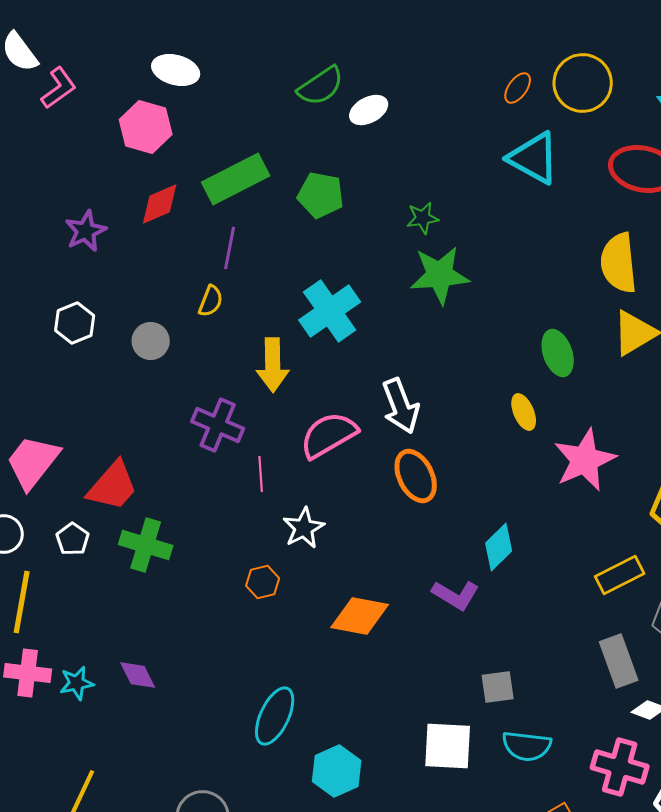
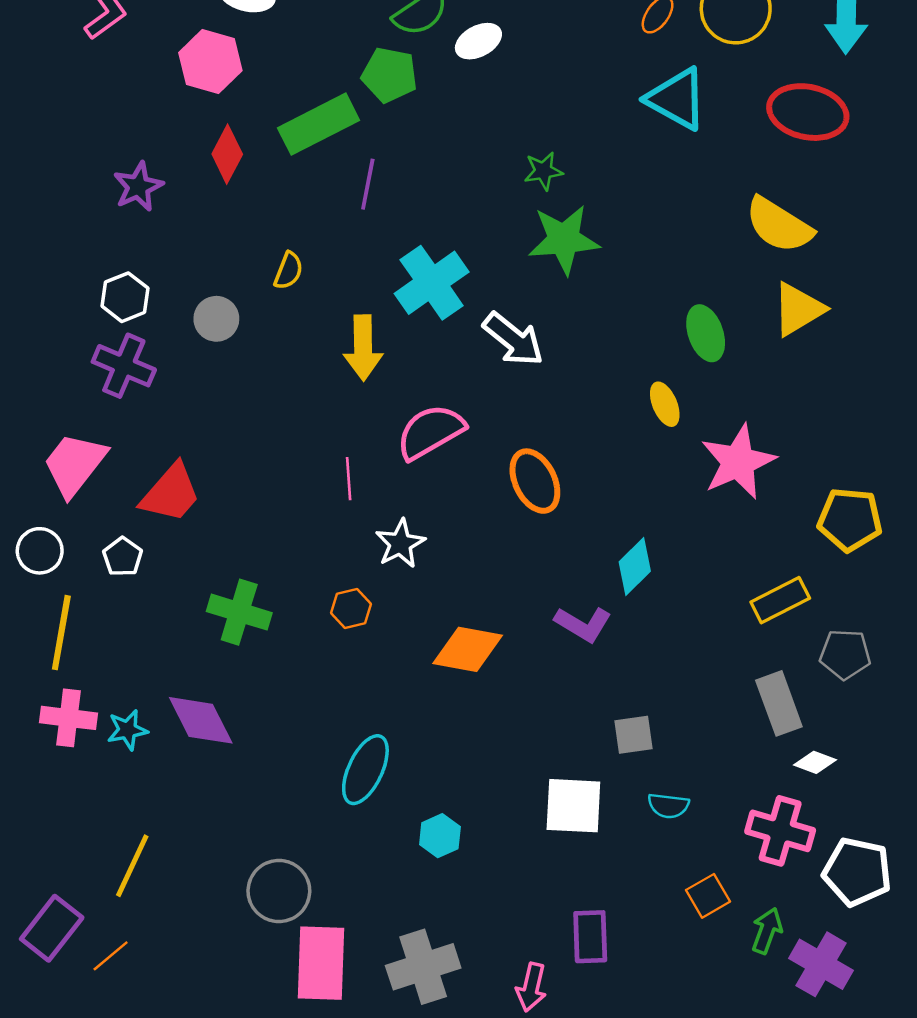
green pentagon: (321, 195) -> (389, 75), moved
red diamond: (160, 204) -> (227, 154), turned -39
purple line: (230, 248) -> (368, 184), moved
yellow semicircle: (619, 263) -> (779, 225), turned -52
white arrow: (401, 406) -> (513, 339), moved, turned -30
purple cross: (218, 425) -> (124, 366), moved
green cross: (146, 545) -> (239, 612), moved
purple diamond: (138, 675) -> (201, 720), size x1.5
cyan semicircle: (527, 746) -> (668, 806), size x0.7
cyan hexagon: (337, 771) -> (440, 836), size x0.7

